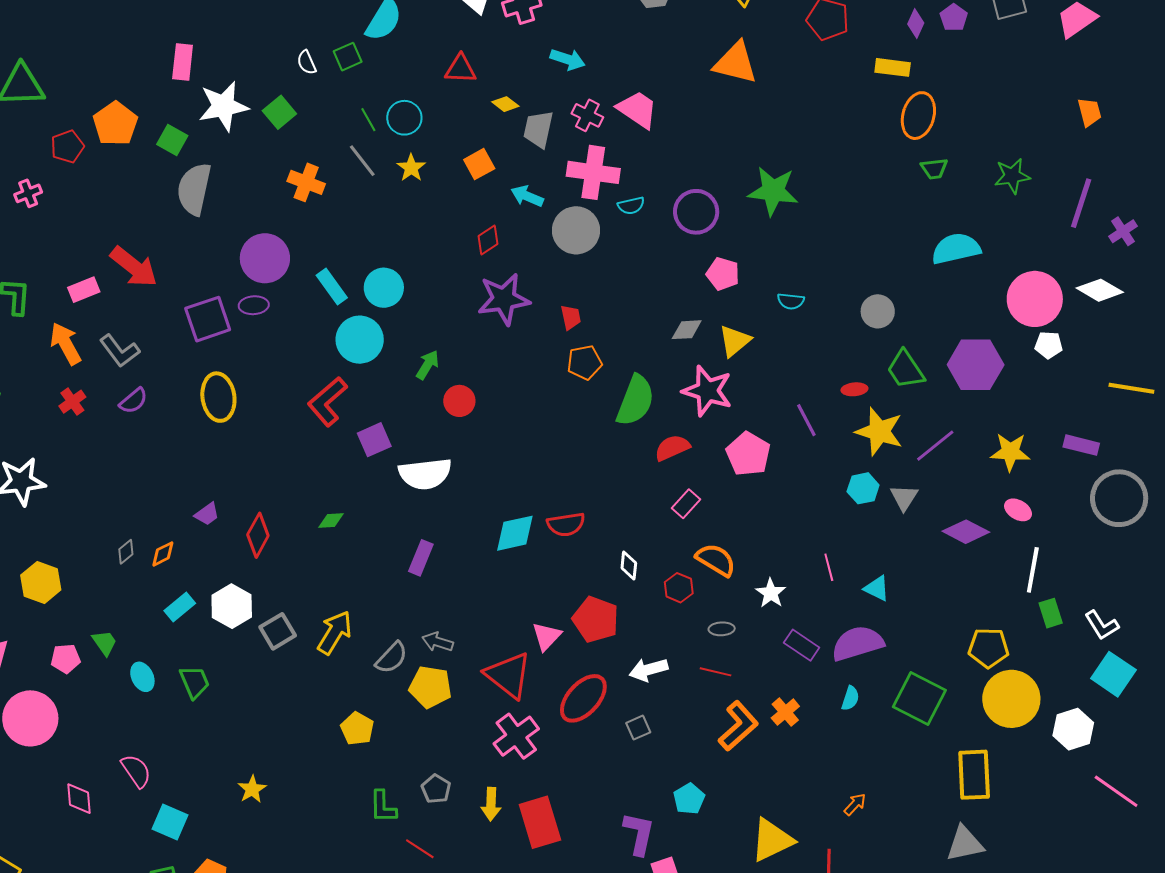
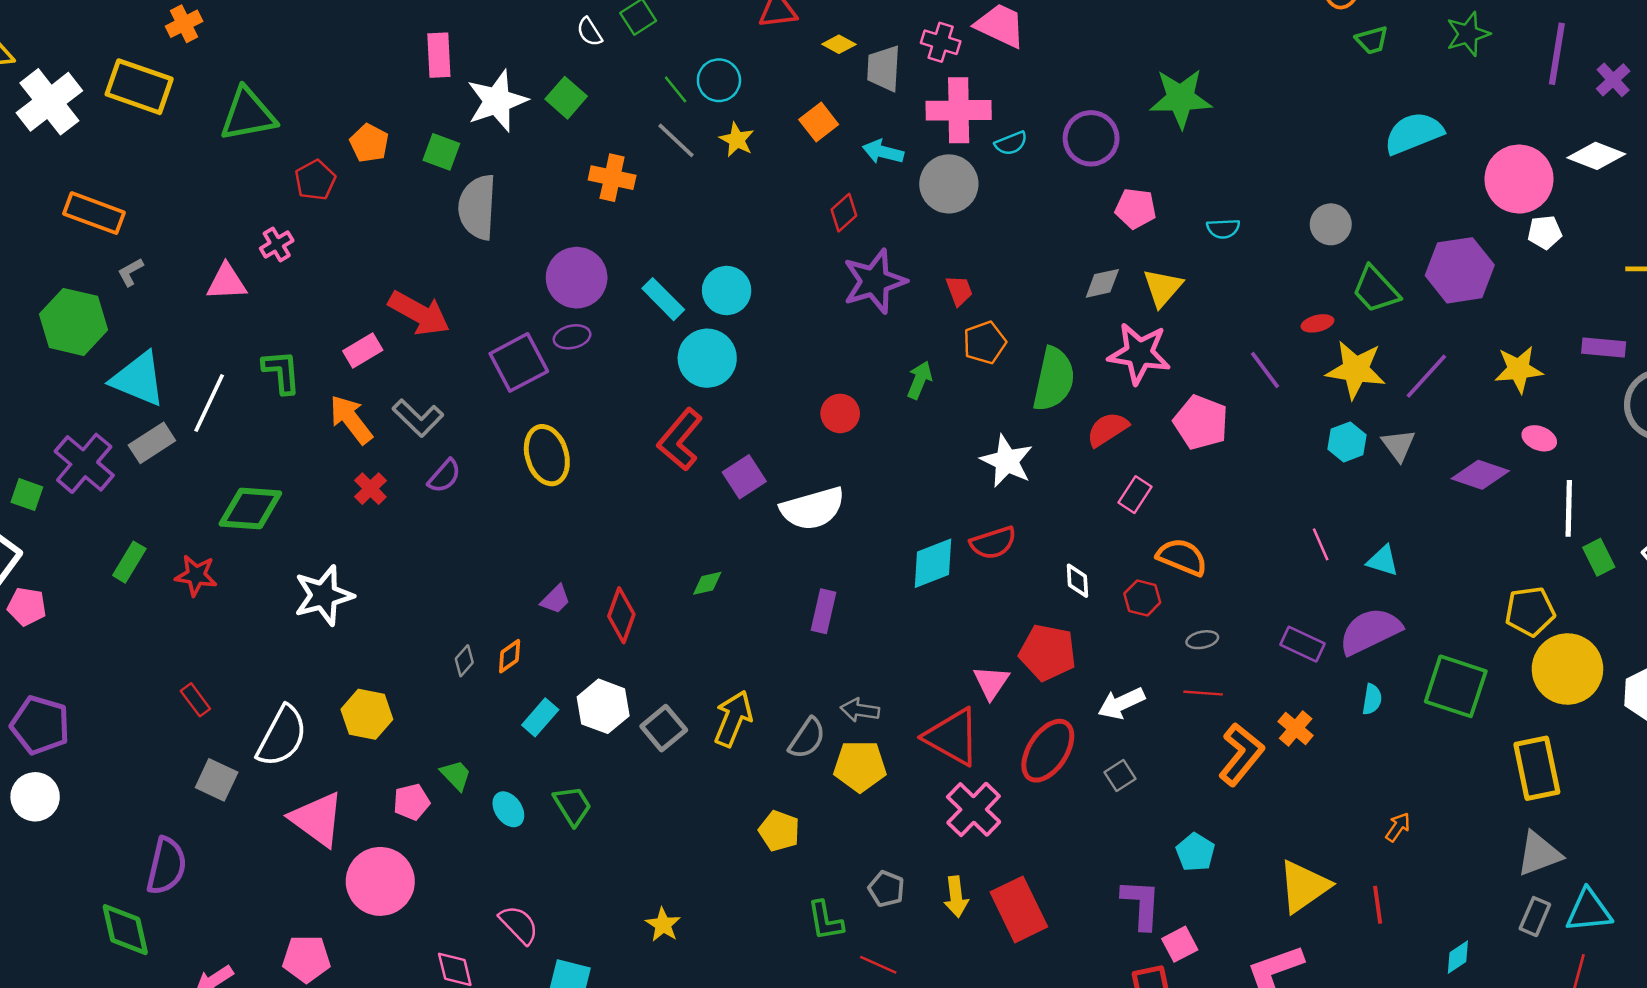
orange pentagon: (115, 124) -> (369, 143), size x0.7
green arrow: (428, 365) -> (920, 380), moved
white star: (771, 593) -> (1007, 461), moved, size x1.4

